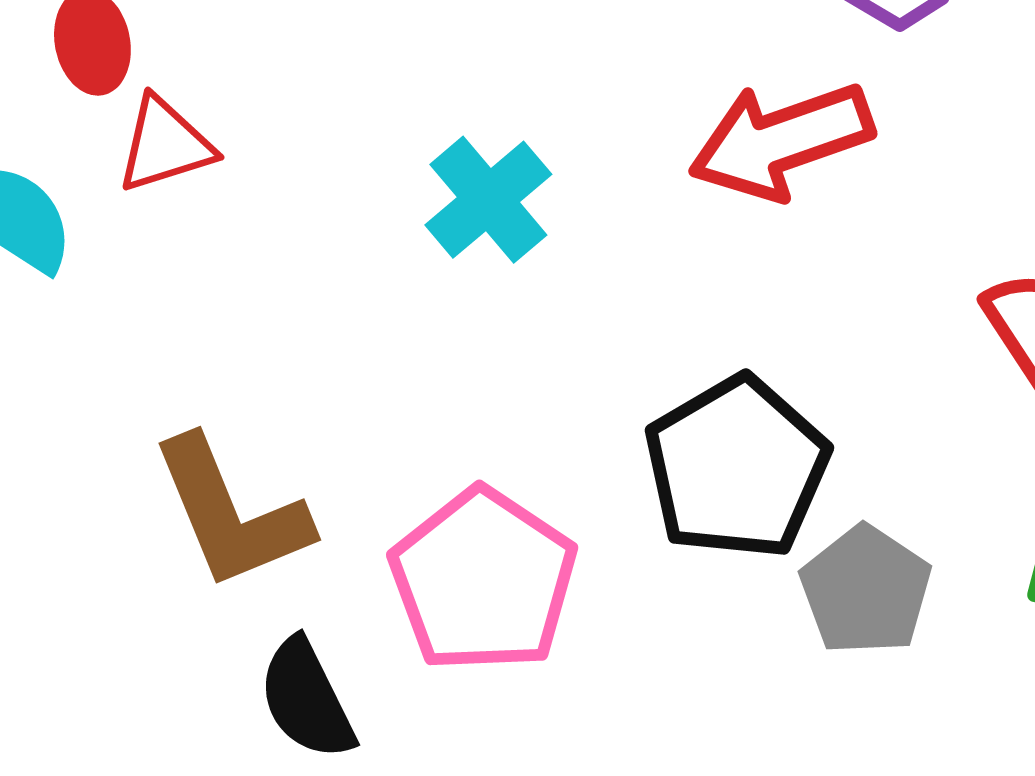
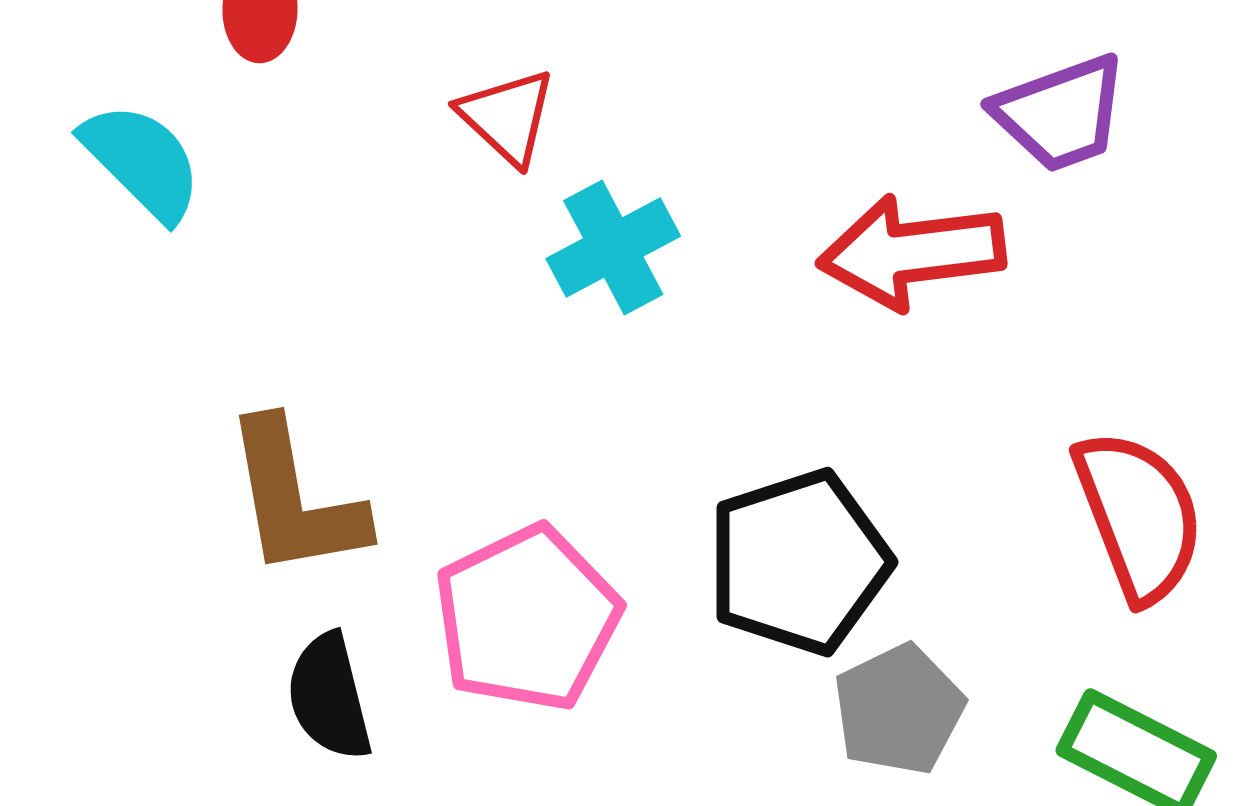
red triangle: (165, 145) -> (507, 117), moved, turned 48

